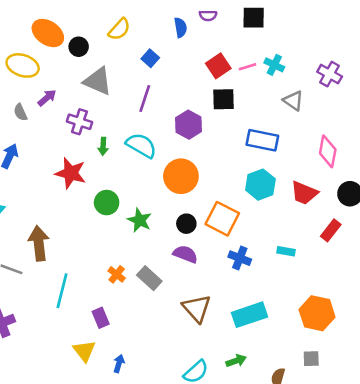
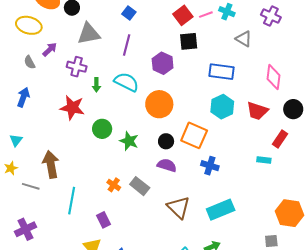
gray triangle: (98, 81) -> (89, 34), turned -30
cyan rectangle: (286, 251) -> (264, 160), moved
orange hexagon: (317, 313) -> (290, 213), moved

